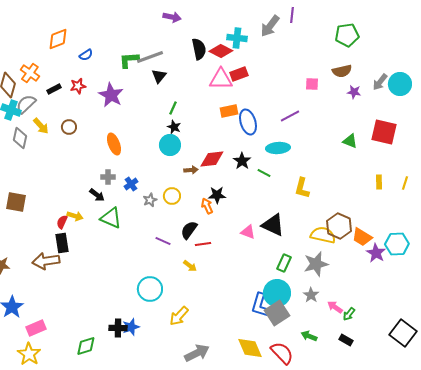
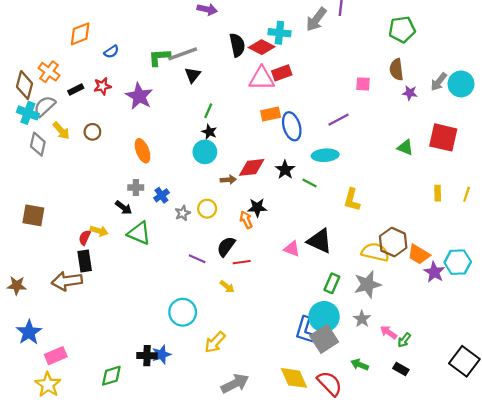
brown semicircle: (342, 71) -> (396, 69), turned 96

